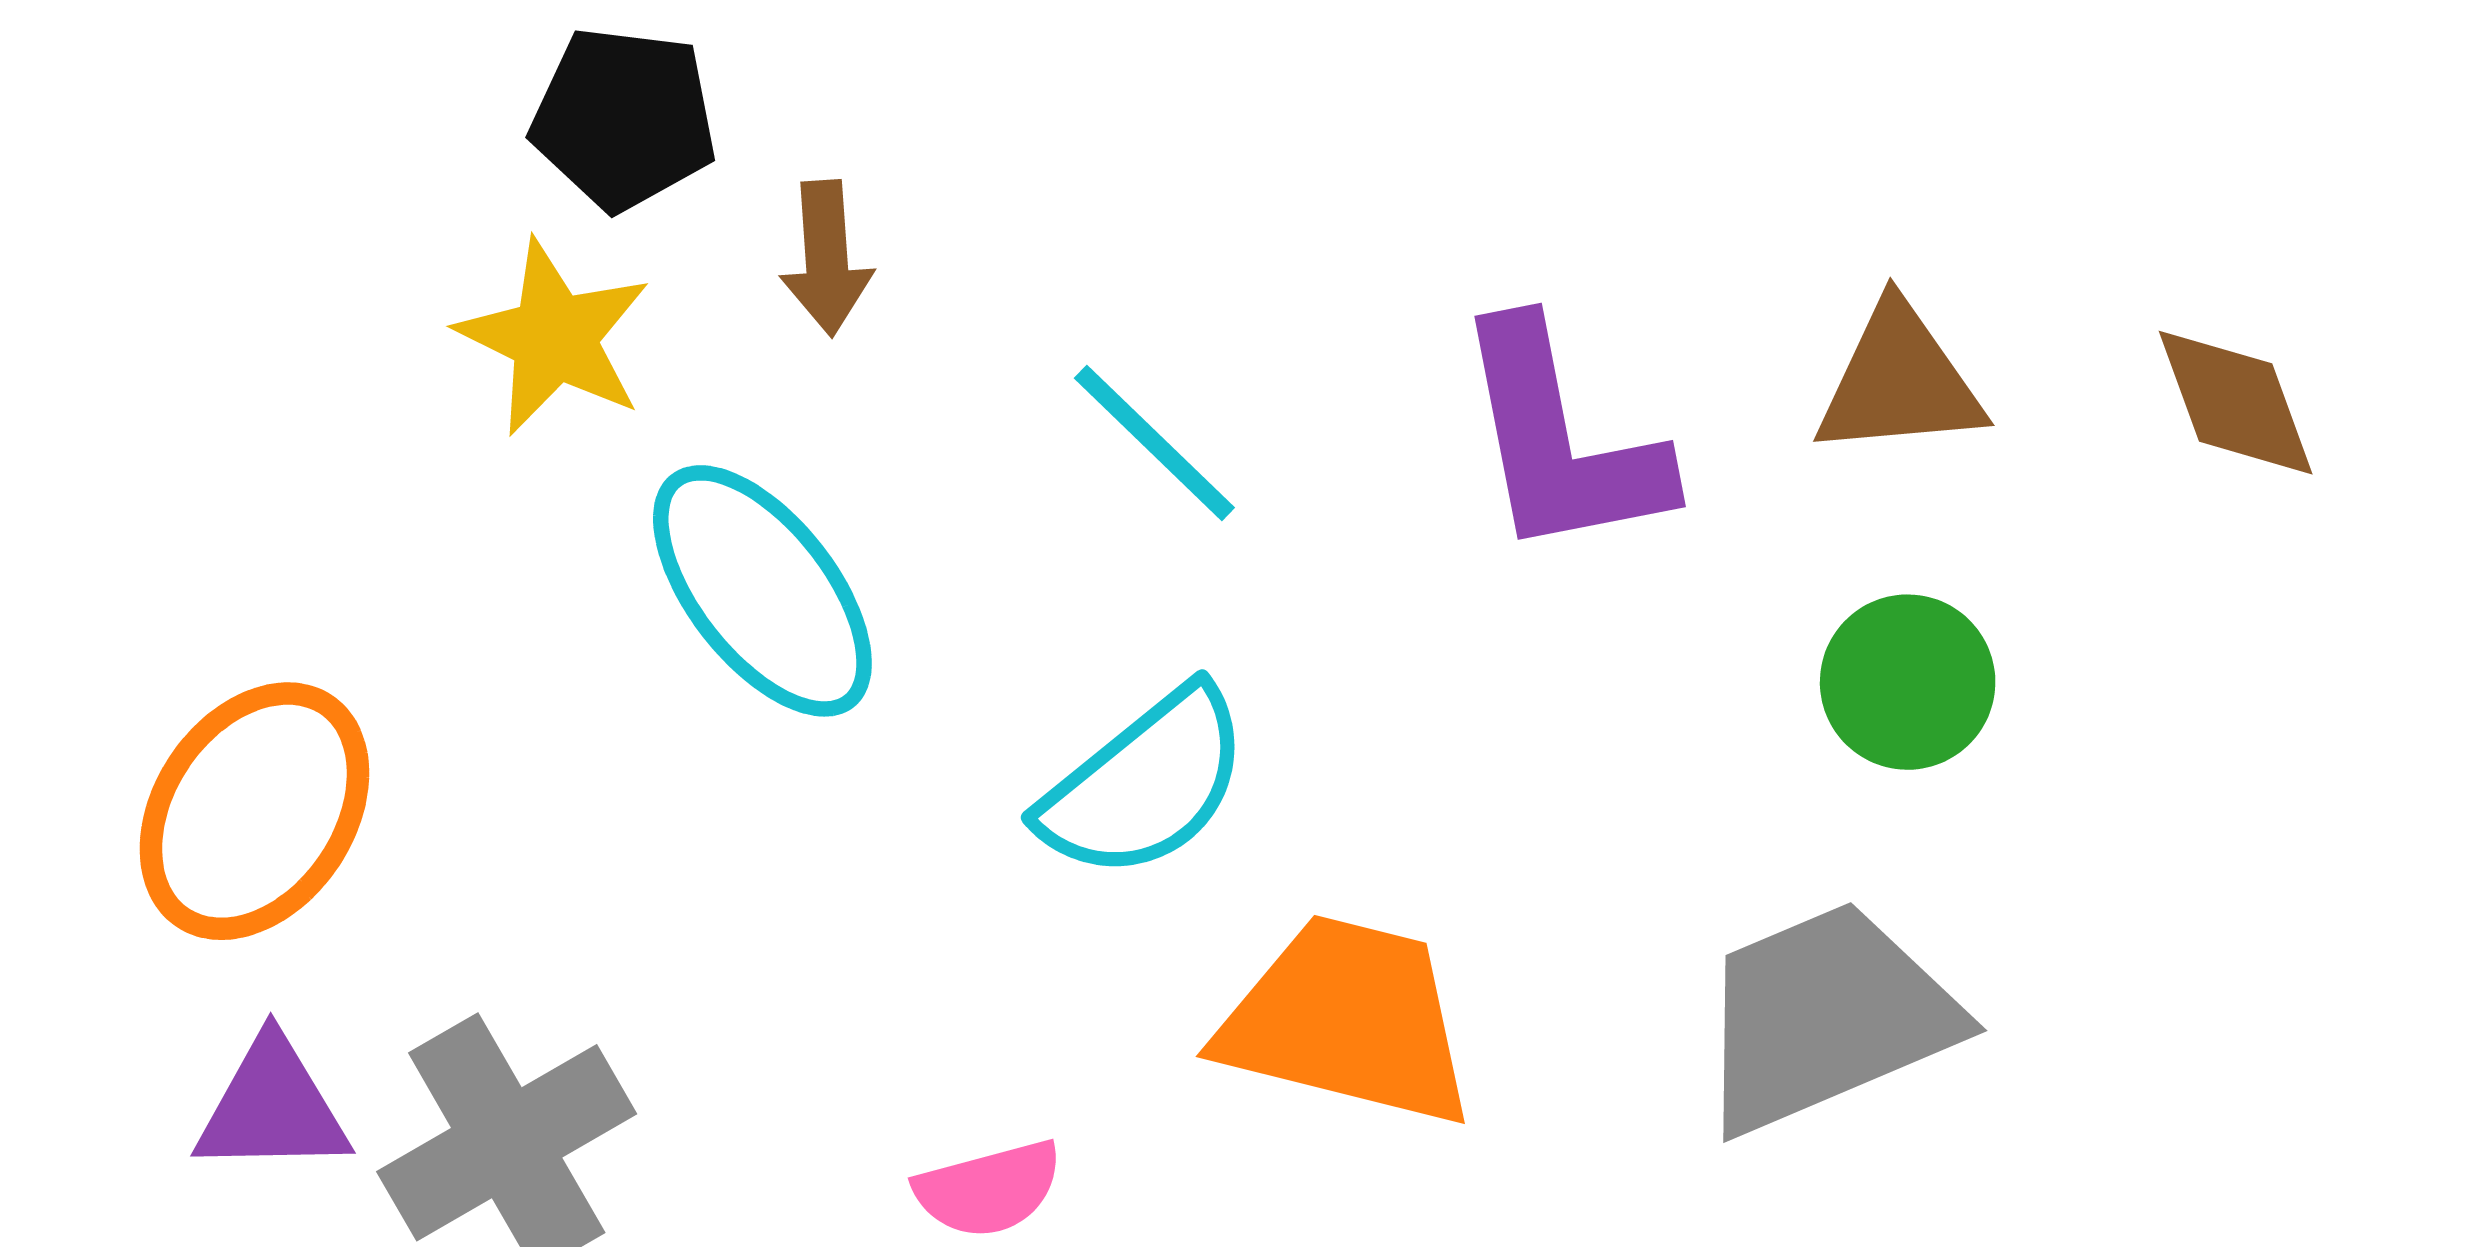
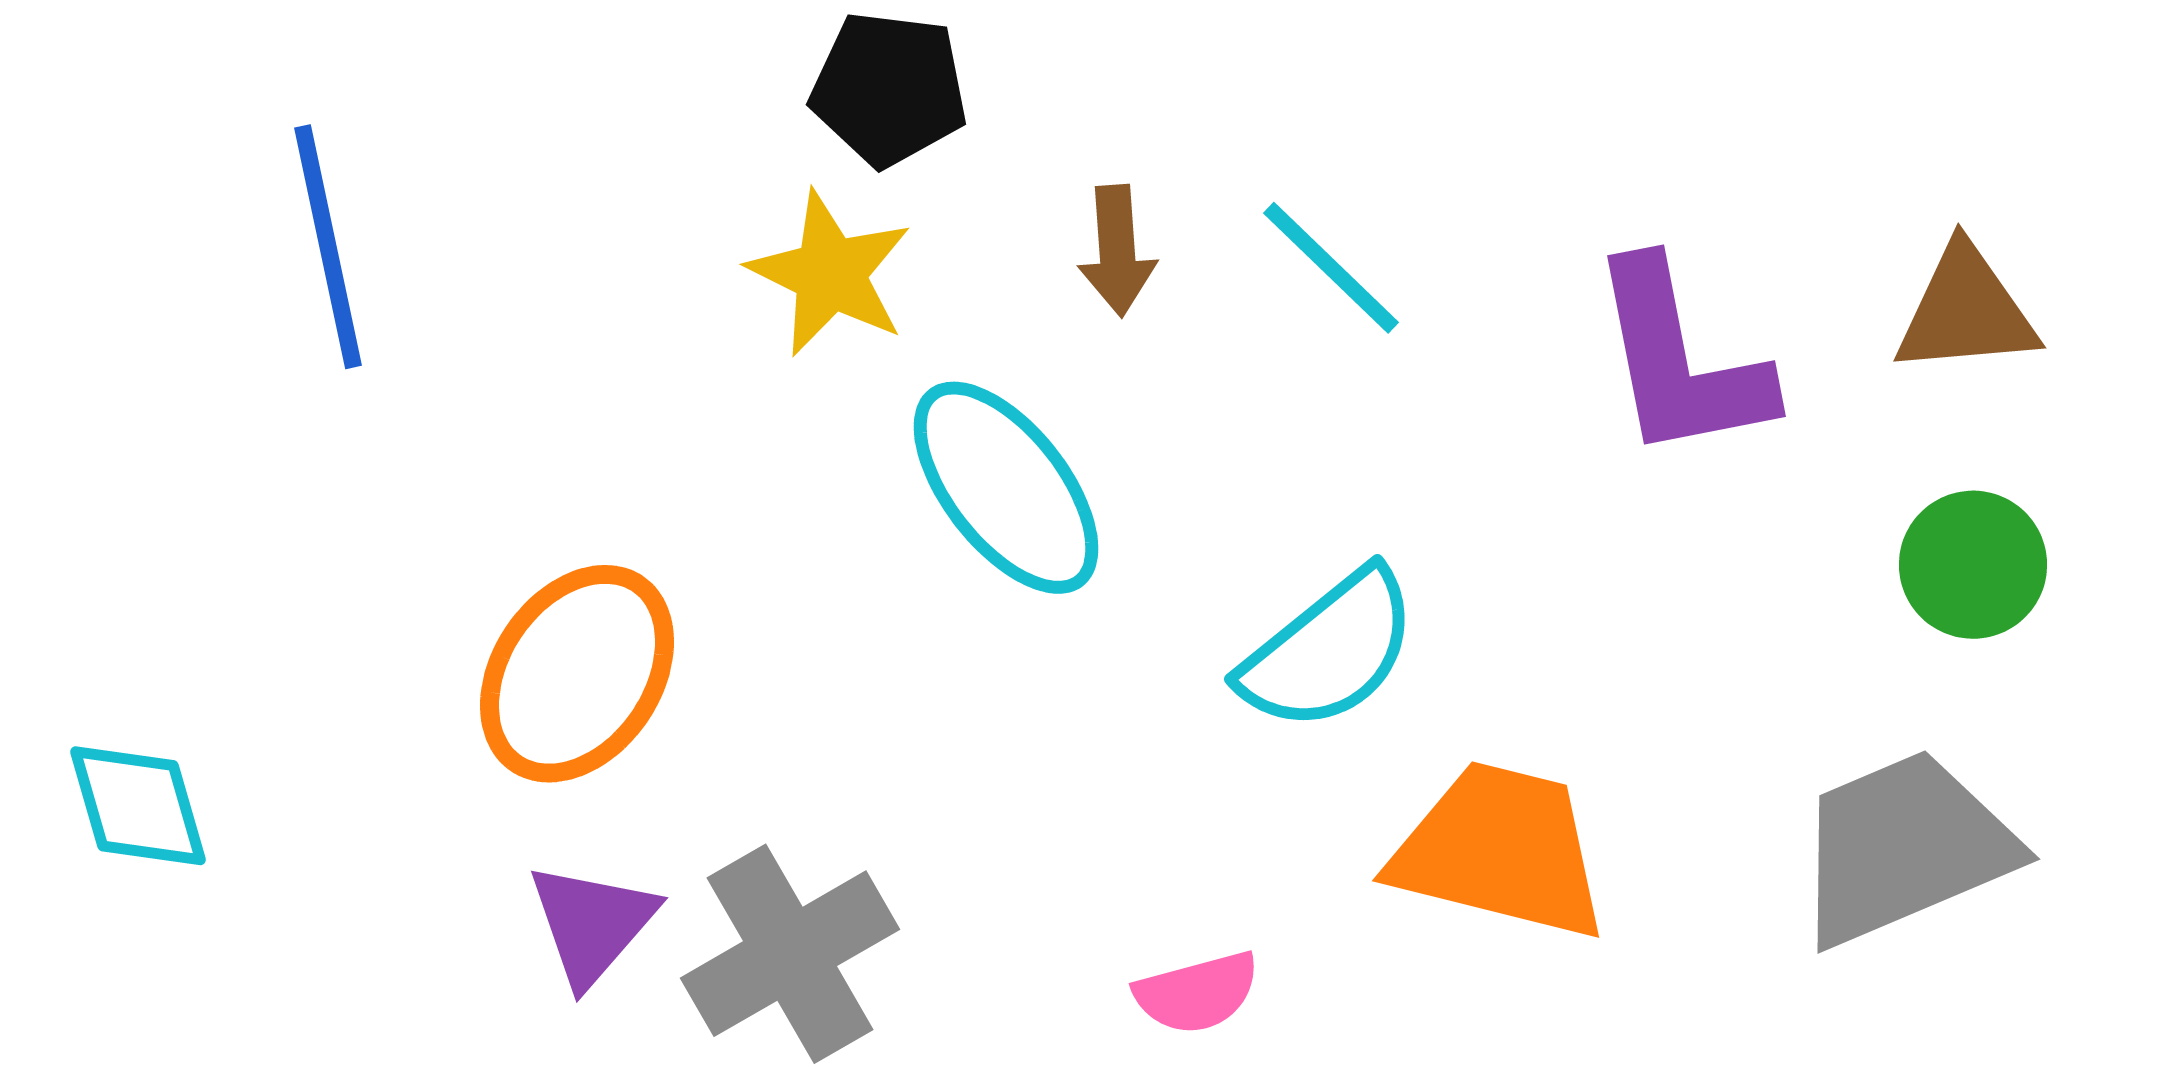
brown arrow: (826, 258) -> (1117, 251), moved
cyan line: (1154, 443) -> (1331, 268), moved
purple triangle: (272, 1107) -> (592, 924), turned -48

